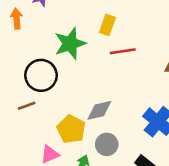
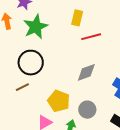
green star: (70, 44) -> (36, 27), moved
gray diamond: (99, 110) -> (86, 72), moved

